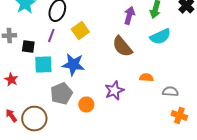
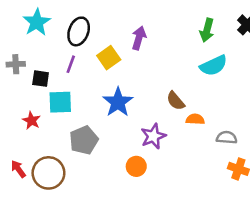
purple arrow: (129, 16) -> (139, 38), moved
brown semicircle: (122, 46) -> (176, 101), moved, size x0.7
blue star: (73, 64) -> (118, 102), moved, turned 30
red star: (11, 80) -> (31, 121), moved
orange circle: (86, 104) -> (136, 166), moved

